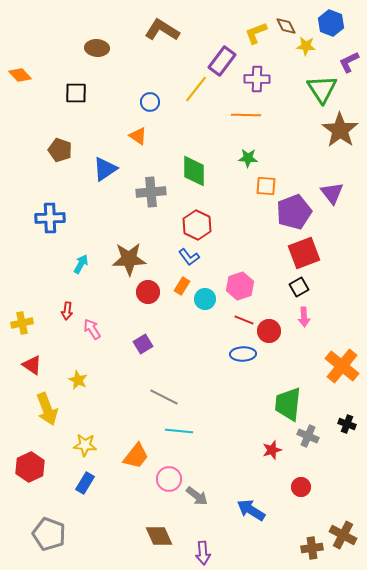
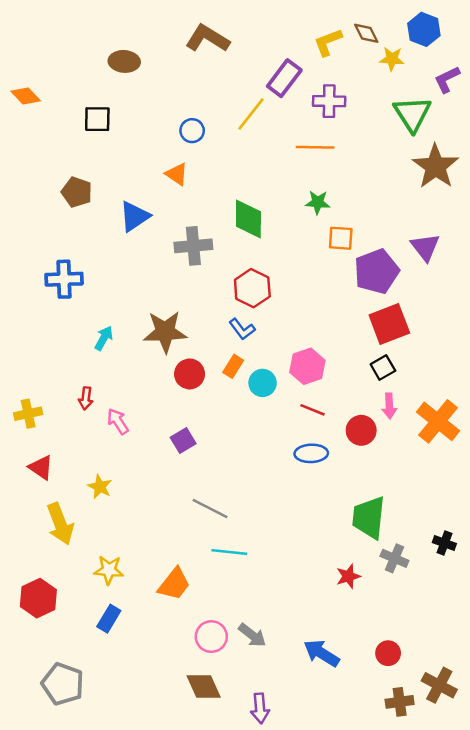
red circle: (269, 331) -> (361, 430), moved
orange cross: (342, 366) -> (438, 421), moved
pink circle: (169, 479) -> (211, 637), moved
red circle: (301, 487) -> (388, 653), moved

